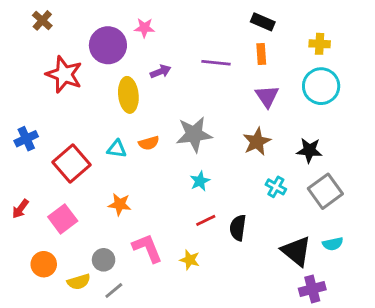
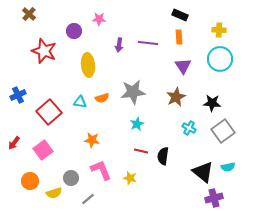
purple circle: (108, 45) -> (74, 31), size x0.6
purple arrow: (160, 72) -> (119, 45), moved, turned 120
orange star: (120, 204) -> (92, 140), moved
red line: (206, 220) -> (141, 151), turned 40
gray line: (114, 290) -> (88, 199), moved

